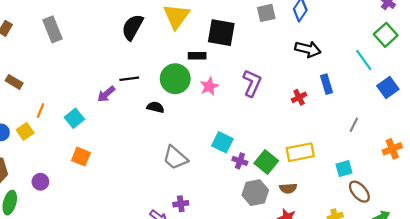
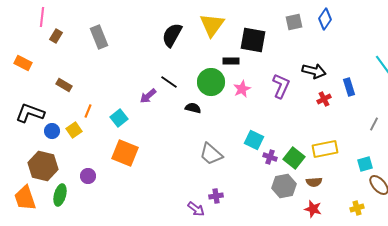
black arrow: (308, 49) -> (314, 71), moved
black line: (129, 79) -> (169, 82), turned 42
orange square: (81, 157) -> (125, 153), size x1.5

